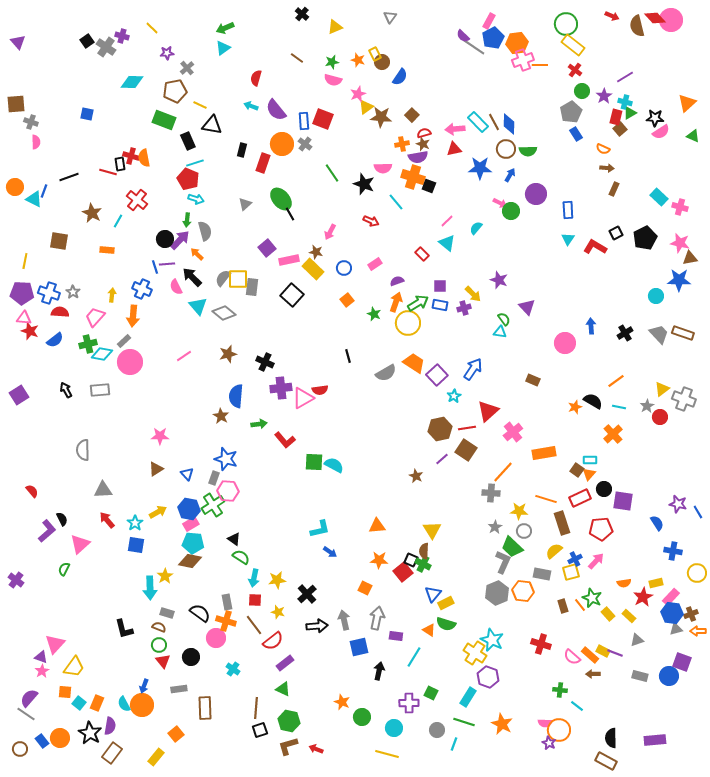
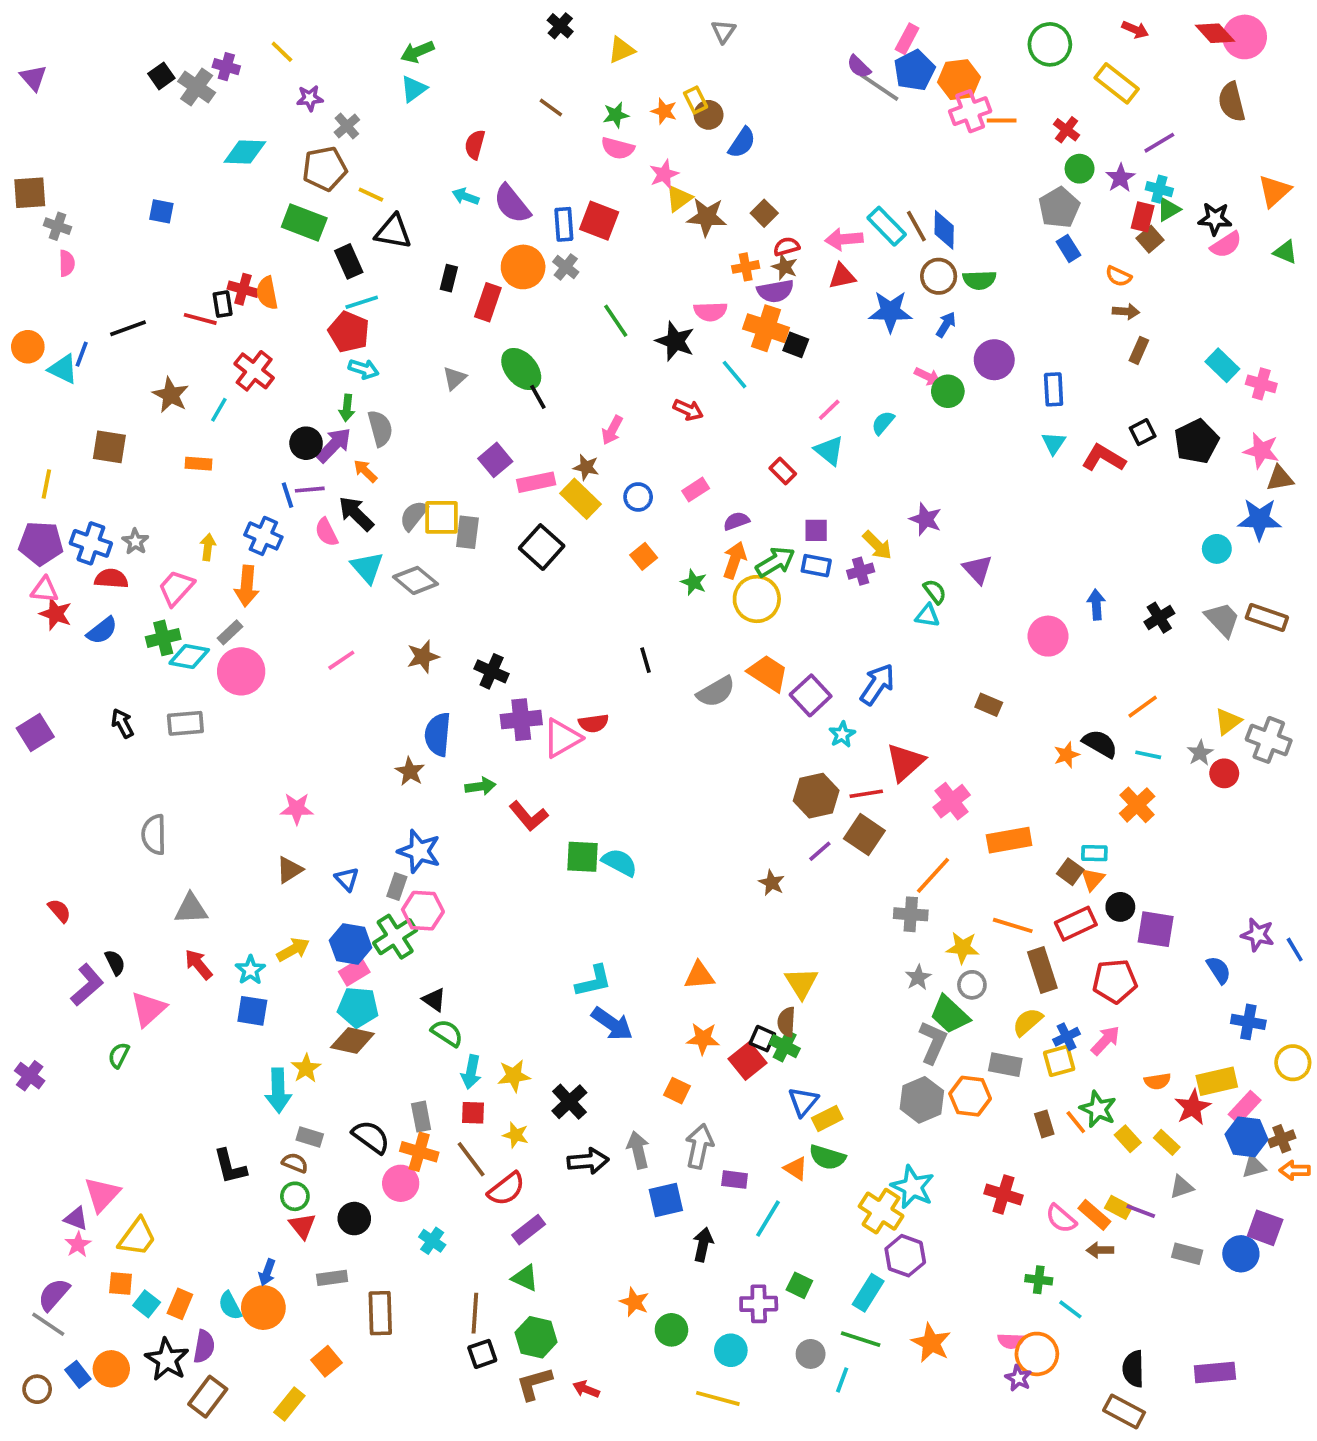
brown semicircle: (637, 26) -> (1232, 102), moved
yellow rectangle: (573, 45) -> (1117, 83), moved
blue arrow: (330, 552) -> (612, 1024), size x1.6
yellow rectangle: (656, 583) -> (1217, 1081), size x1.5

